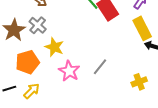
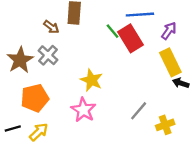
yellow star: (54, 47) -> (91, 80), moved
gray line: (100, 67) -> (139, 111), moved

